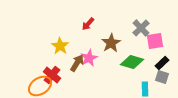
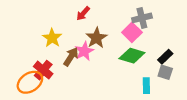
gray cross: (141, 28) -> (142, 18), turned 30
pink square: (155, 41) -> (132, 32), moved, turned -36
brown star: (111, 43) -> (96, 38), moved

